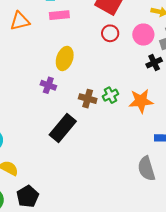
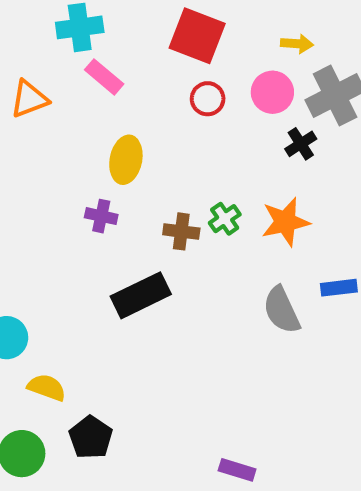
pink rectangle: (59, 15) -> (104, 77), turned 54
black rectangle: (63, 128) -> (141, 295), turned 32
gray semicircle: (146, 169) -> (282, 310), moved

